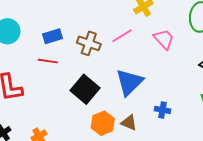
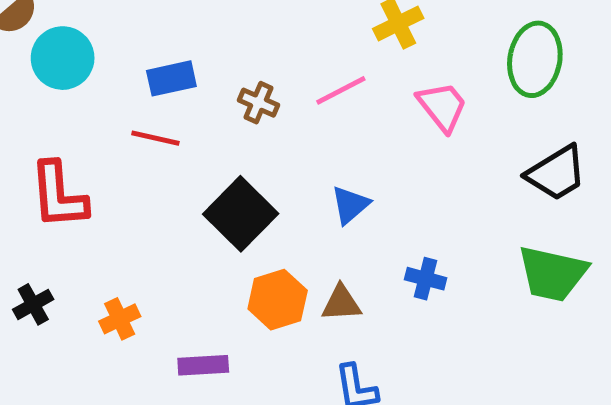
brown cross: (89, 43) -> (259, 103), size x0.7
blue triangle: (129, 82) -> (350, 205), size x0.6
brown triangle: (129, 123) -> (341, 303), turned -30

